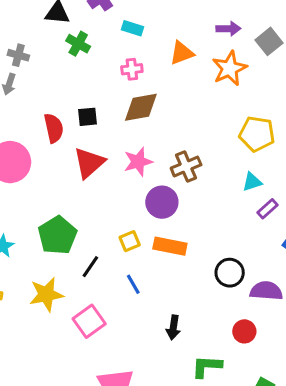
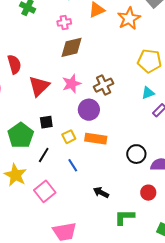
black square: (88, 117) -> (46, 122), moved
yellow star: (46, 294) -> (15, 175), turned -30
black arrow: (173, 327) -> (101, 192), turned 112

